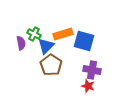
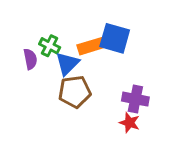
blue square: (84, 41) -> (115, 38), moved
brown pentagon: (51, 65) -> (75, 92), turned 30

